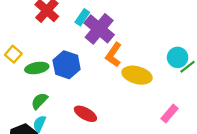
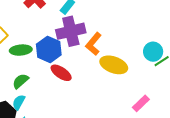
purple cross: (99, 29) -> (71, 31), moved, turned 32
red ellipse: (85, 114) -> (61, 73), moved

